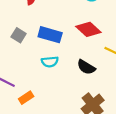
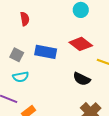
cyan semicircle: (50, 62) -> (21, 77), moved

